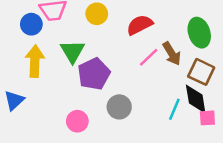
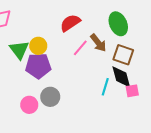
yellow circle: (97, 14) -> (38, 46), moved
purple pentagon: (94, 74) -> (38, 66), turned 30
gray circle: (119, 107) -> (50, 97), moved

